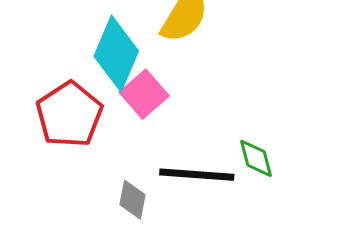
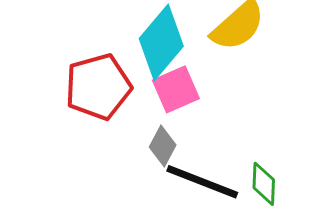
gray diamond: (133, 200) -> (163, 146), moved

